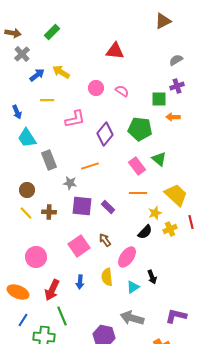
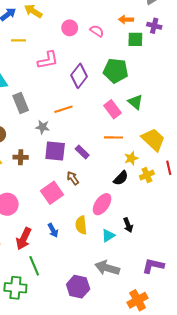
purple cross: (177, 86) -> (154, 26), turned 32
orange arrow: (173, 117) -> (126, 19), moved
brown arrow: (105, 240) -> (73, 178), moved
blue arrow: (80, 282) -> (53, 230), turned -32

